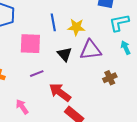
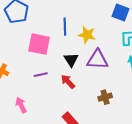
brown cross: (110, 78) -> (105, 97), moved
red arrow: (60, 92) -> (68, 82), moved, size x0.7

